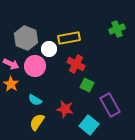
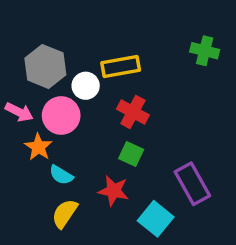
green cross: (117, 29) -> (205, 51), turned 35
orange star: (11, 84) -> (38, 147), moved
green square: (87, 85) -> (131, 154), moved

